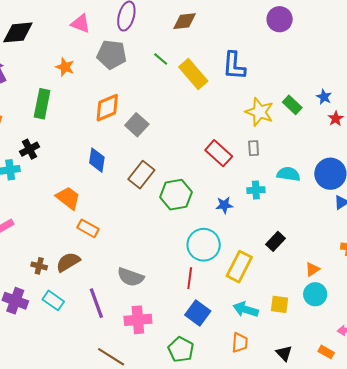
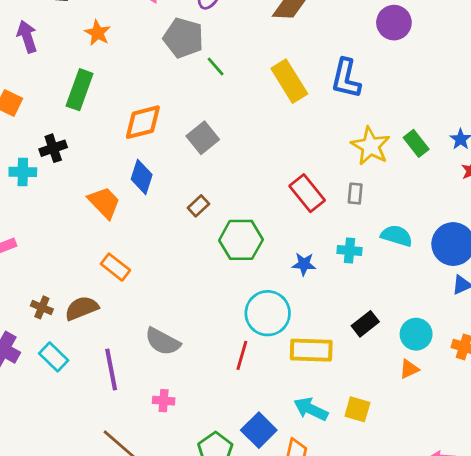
purple circle: (280, 19) -> (394, 23), moved
green line: (161, 59) -> (216, 67), moved
orange star: (65, 67) -> (98, 33), moved
orange diamond: (107, 108) -> (143, 122), moved
brown rectangle: (141, 175) -> (198, 206), size x0.6
orange trapezoid: (68, 198) -> (104, 203), moved
yellow rectangle: (239, 267) -> (311, 350), turned 56
cyan circle: (315, 294) -> (416, 334), moved
blue square: (198, 313) -> (259, 430), moved
pink cross: (138, 320) -> (164, 401), size x0.6

